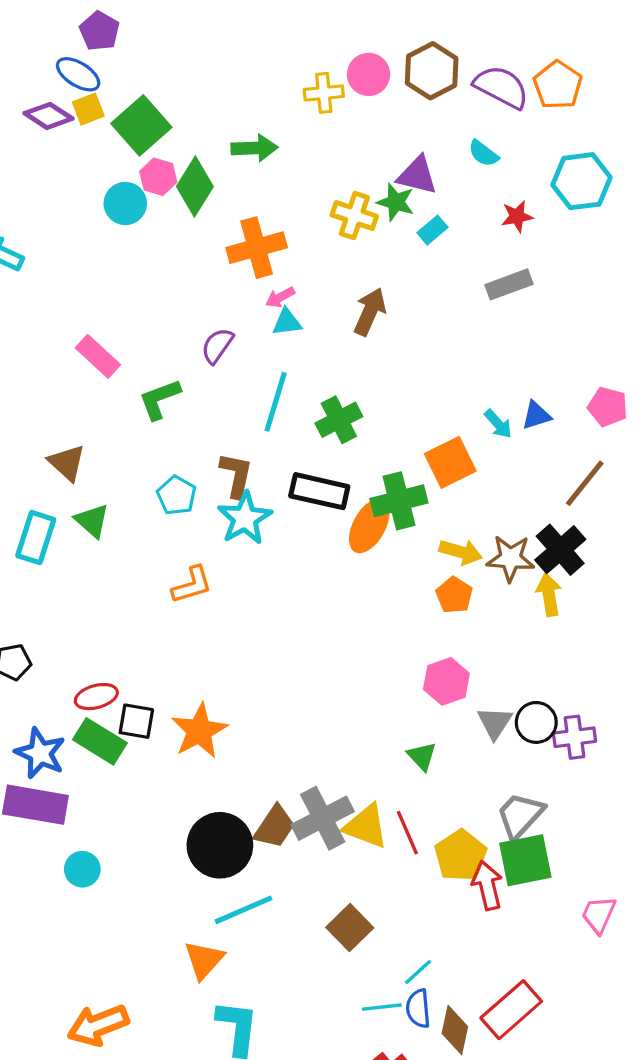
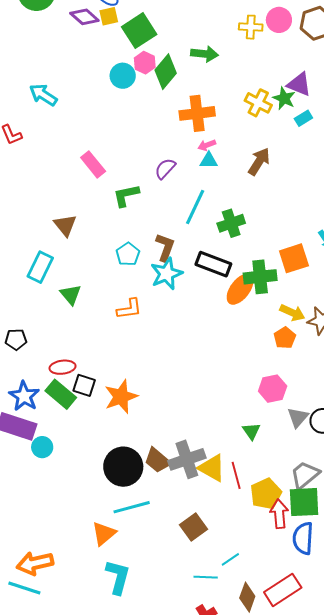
green triangle: (92, 521) -> (71, 295), moved
brown trapezoid: (275, 827) -> (157, 460), turned 88
cyan circle: (82, 869) -> (42, 447), moved
blue semicircle: (418, 1009) -> (303, 538), moved, size x1.4

